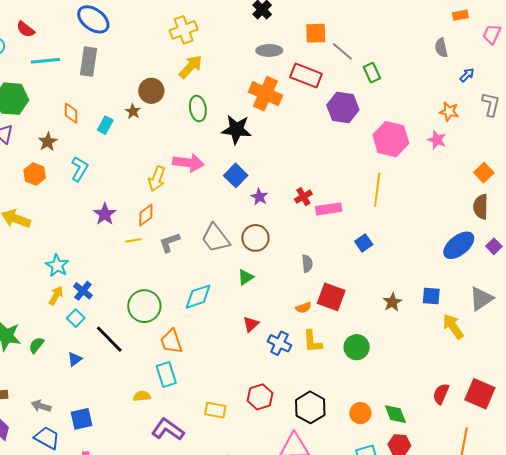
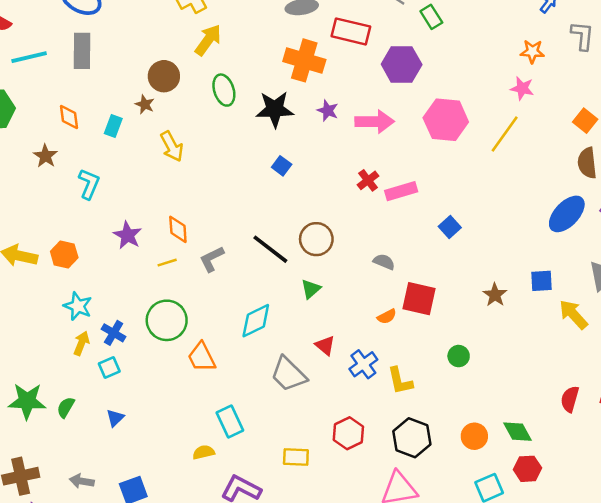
pink hexagon: (391, 139) -> (446, 120), moved
pink arrow: (188, 163) -> (375, 122), moved
orange hexagon: (35, 174) -> (64, 255), moved
blue square: (236, 175) -> (282, 166), size x0.7
yellow arrow: (157, 179) -> (172, 146), moved, turned -40
yellow line: (377, 190) -> (505, 134), moved, turned 36
purple star: (259, 197) -> (328, 111), moved
orange diamond: (146, 215) -> (178, 229), turned -50
gray trapezoid: (215, 238) -> (288, 374), moved
gray semicircle: (307, 264) -> (384, 262), turned -54
green circle: (144, 306) -> (167, 320), moved
cyan square: (76, 318) -> (109, 367), turned 30
red triangle: (251, 324) -> (325, 346), turned -30
black line: (109, 339) -> (270, 249), moved
orange trapezoid: (171, 341) -> (202, 357), moved
yellow L-shape: (312, 341) -> (400, 381), moved
blue cross: (279, 343) -> (363, 364), turned 35
green circle: (357, 347) -> (459, 356), size x0.7

